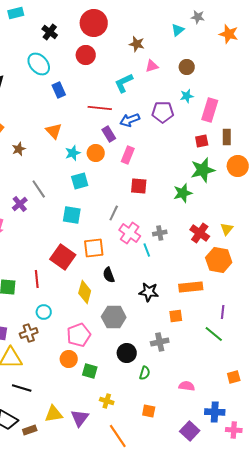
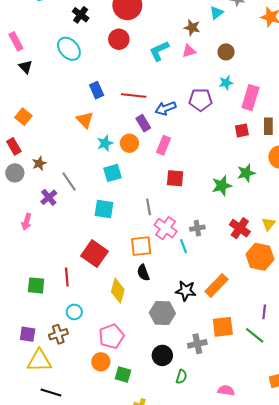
brown star: (137, 44) -> (192, 28), moved
cyan L-shape: (124, 83) -> (159, 51), moved
blue rectangle: (59, 90) -> (97, 90), moved
brown star: (19, 149) -> (39, 163), moved
green star: (203, 170) -> (246, 173), moved, size x0.7
gray line: (114, 213) -> (149, 207), turned -35
orange square: (94, 248) -> (141, 246), moved
orange rectangle: (191, 287) -> (216, 285), moved, turned -40
orange square: (176, 316) -> (223, 327), moved, size x1.5
gray hexagon: (114, 317) -> (162, 313), moved

